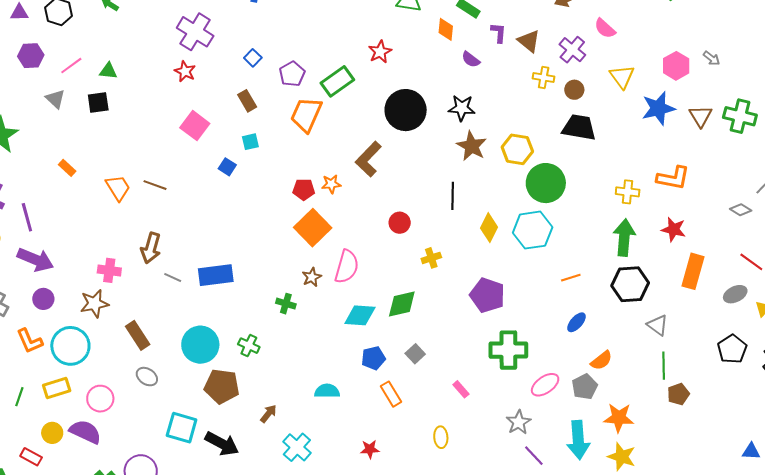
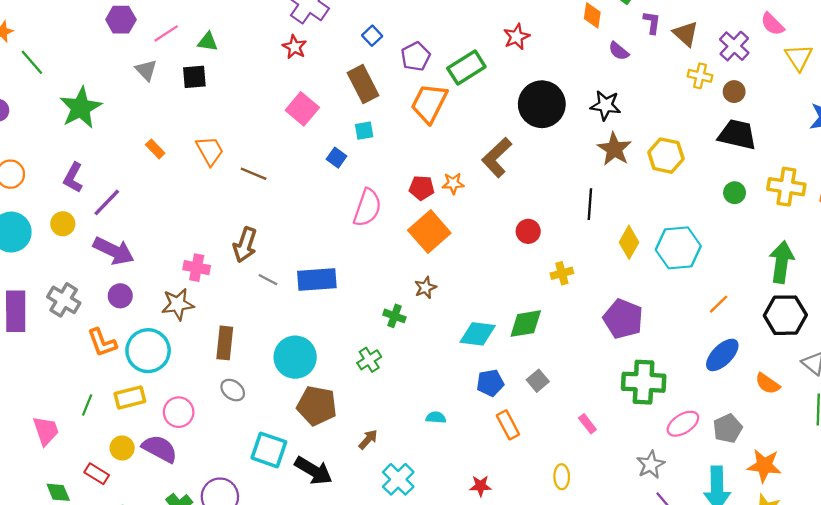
yellow triangle: (622, 77) -> (799, 57), moved
brown rectangle: (247, 101) -> (363, 84), size x1.5
green circle: (546, 183) -> (735, 193), moved, size x0.5
orange trapezoid: (118, 188) -> (210, 151), moved
yellow cross: (628, 192) -> (786, 187), moved, size x1.4
purple line: (27, 217) -> (107, 202), turned 56
pink semicircle: (347, 267) -> (367, 208), moved
orange line: (571, 278) -> (719, 304), turned -30
blue ellipse: (576, 322) -> (722, 355), size x1.5
brown rectangle: (138, 335) -> (225, 343), turned 36
green cross: (249, 346) -> (369, 360), moved, turned 30
orange semicircle: (601, 360) -> (768, 384), moved, turned 70
cyan semicircle: (327, 391) -> (436, 418), size x0.7

